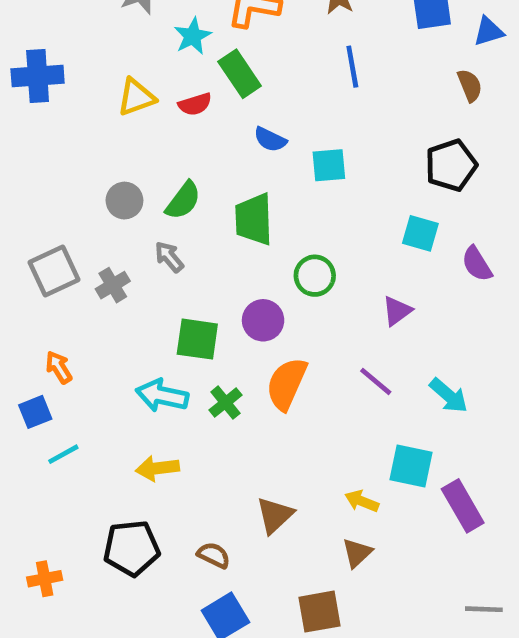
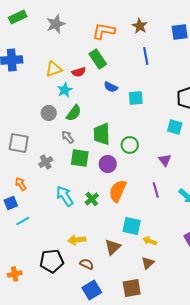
cyan star: (193, 36) -> (65, 90), moved
green trapezoid: (254, 219) -> (102, 134), moved
gray square: (54, 271) -> (19, 143), turned 35
gray cross: (113, 285) -> (46, 162), moved
purple triangle: (397, 311) -> (165, 160), turned -32
green square: (197, 339) -> (80, 158), moved
purple line: (376, 381) -> (156, 190), turned 35
cyan arrow: (162, 395) -> (65, 196), turned 45
cyan square: (411, 466) -> (132, 226), moved
yellow arrow: (157, 468) -> (77, 240), moved

